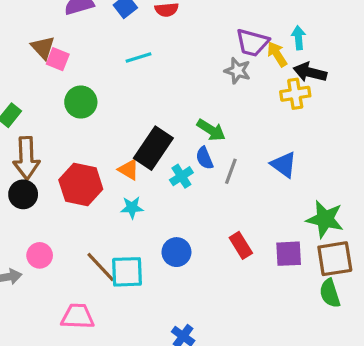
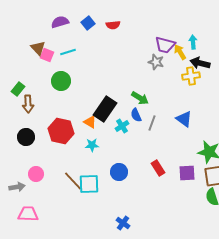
cyan line: (139, 57) -> (68, 52), moved
brown arrow: (26, 158) -> (28, 104), moved, size x0.7
pink trapezoid: (78, 316) -> (28, 214), moved

